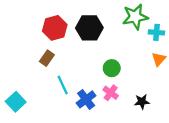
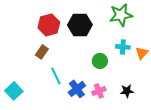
cyan cross: (156, 32) -> (123, 47), moved
pink cross: (111, 93) -> (99, 91), moved, turned 32

